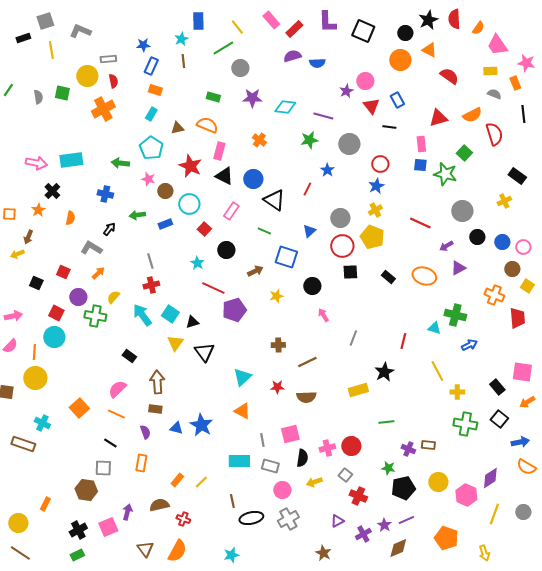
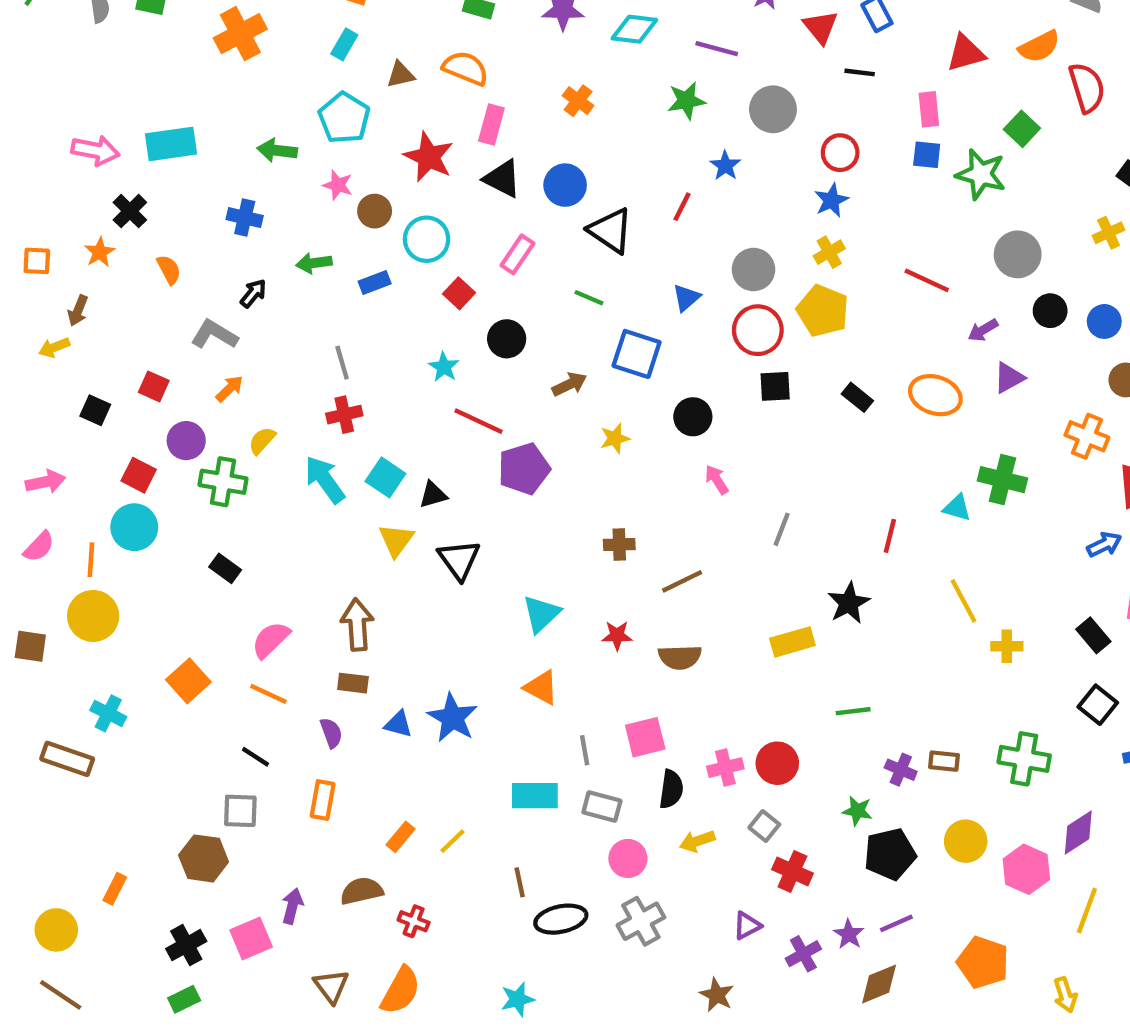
orange semicircle: (70, 218) -> (169, 270), turned -40
blue arrow: (469, 345) -> (1104, 545), moved
black rectangle: (129, 356) -> (225, 568), moved
green cross: (465, 424) -> (1024, 759), moved

